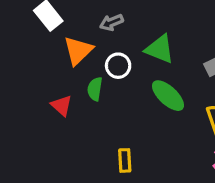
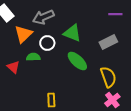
gray arrow: (111, 22) -> (43, 17), size x1.5
green semicircle: (95, 89) -> (33, 57), turned 80

